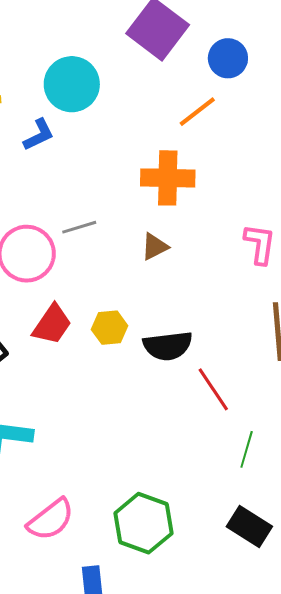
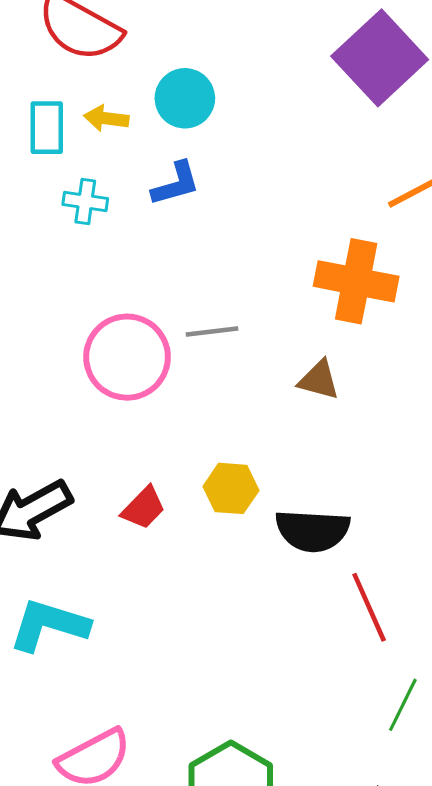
cyan circle: (72, 84) -> (185, 98), moved, size x0.7
brown triangle: (155, 247) -> (319, 380), turned 32
red trapezoid: (52, 324) -> (143, 508), moved, size x0.7

